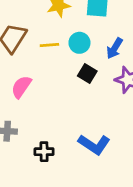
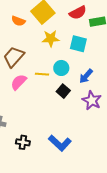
yellow line: (49, 45) -> (42, 74), moved
pink semicircle: (21, 87) -> (19, 82), moved

